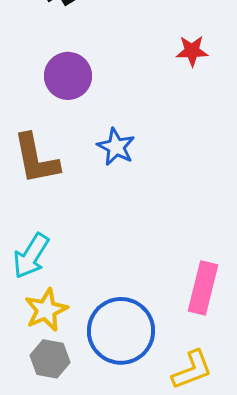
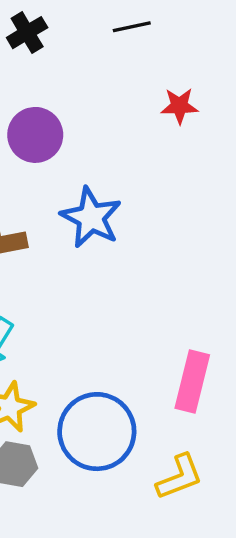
blue star: (116, 147) -> (91, 218), size x1.4

